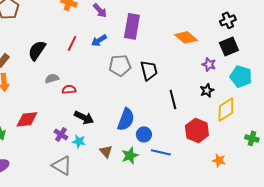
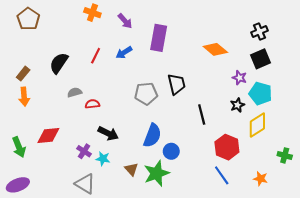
gray pentagon: (120, 65) -> (146, 93), moved
cyan pentagon: (241, 76) -> (261, 93), moved
blue line: (161, 152) -> (222, 175), moved, turned 42
green star: (130, 155) -> (157, 173), size x1.4
orange star: (219, 160) -> (261, 179), moved

